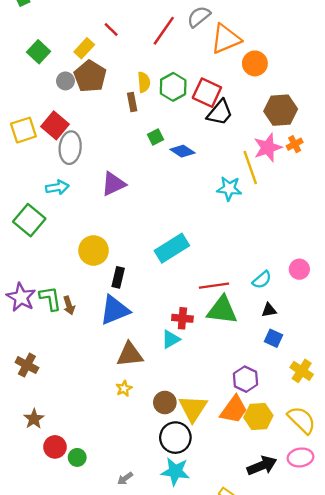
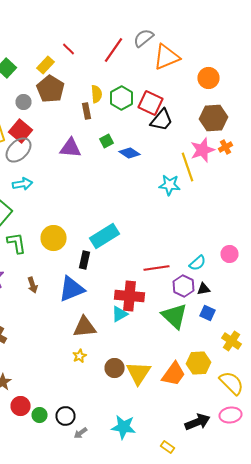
orange circle: (255, 63) -> (208, 78), moved
gray circle: (65, 81) -> (24, 102), moved
gray ellipse: (70, 148) -> (18, 150), moved, turned 40
purple triangle: (113, 184) -> (70, 148), moved, turned 30
cyan rectangle: (172, 248) -> (104, 236), moved
black rectangle: (118, 277) -> (84, 260), moved
green L-shape: (50, 298) -> (16, 243), moved
green triangle: (222, 310) -> (174, 316), moved, turned 36
red cross: (182, 318) -> (130, 296), size x1.6
purple hexagon: (246, 379) -> (184, 286), moved
yellow hexagon: (258, 417) -> (198, 363), moved
black circle: (175, 438) -> (66, 416), moved, size x0.7

